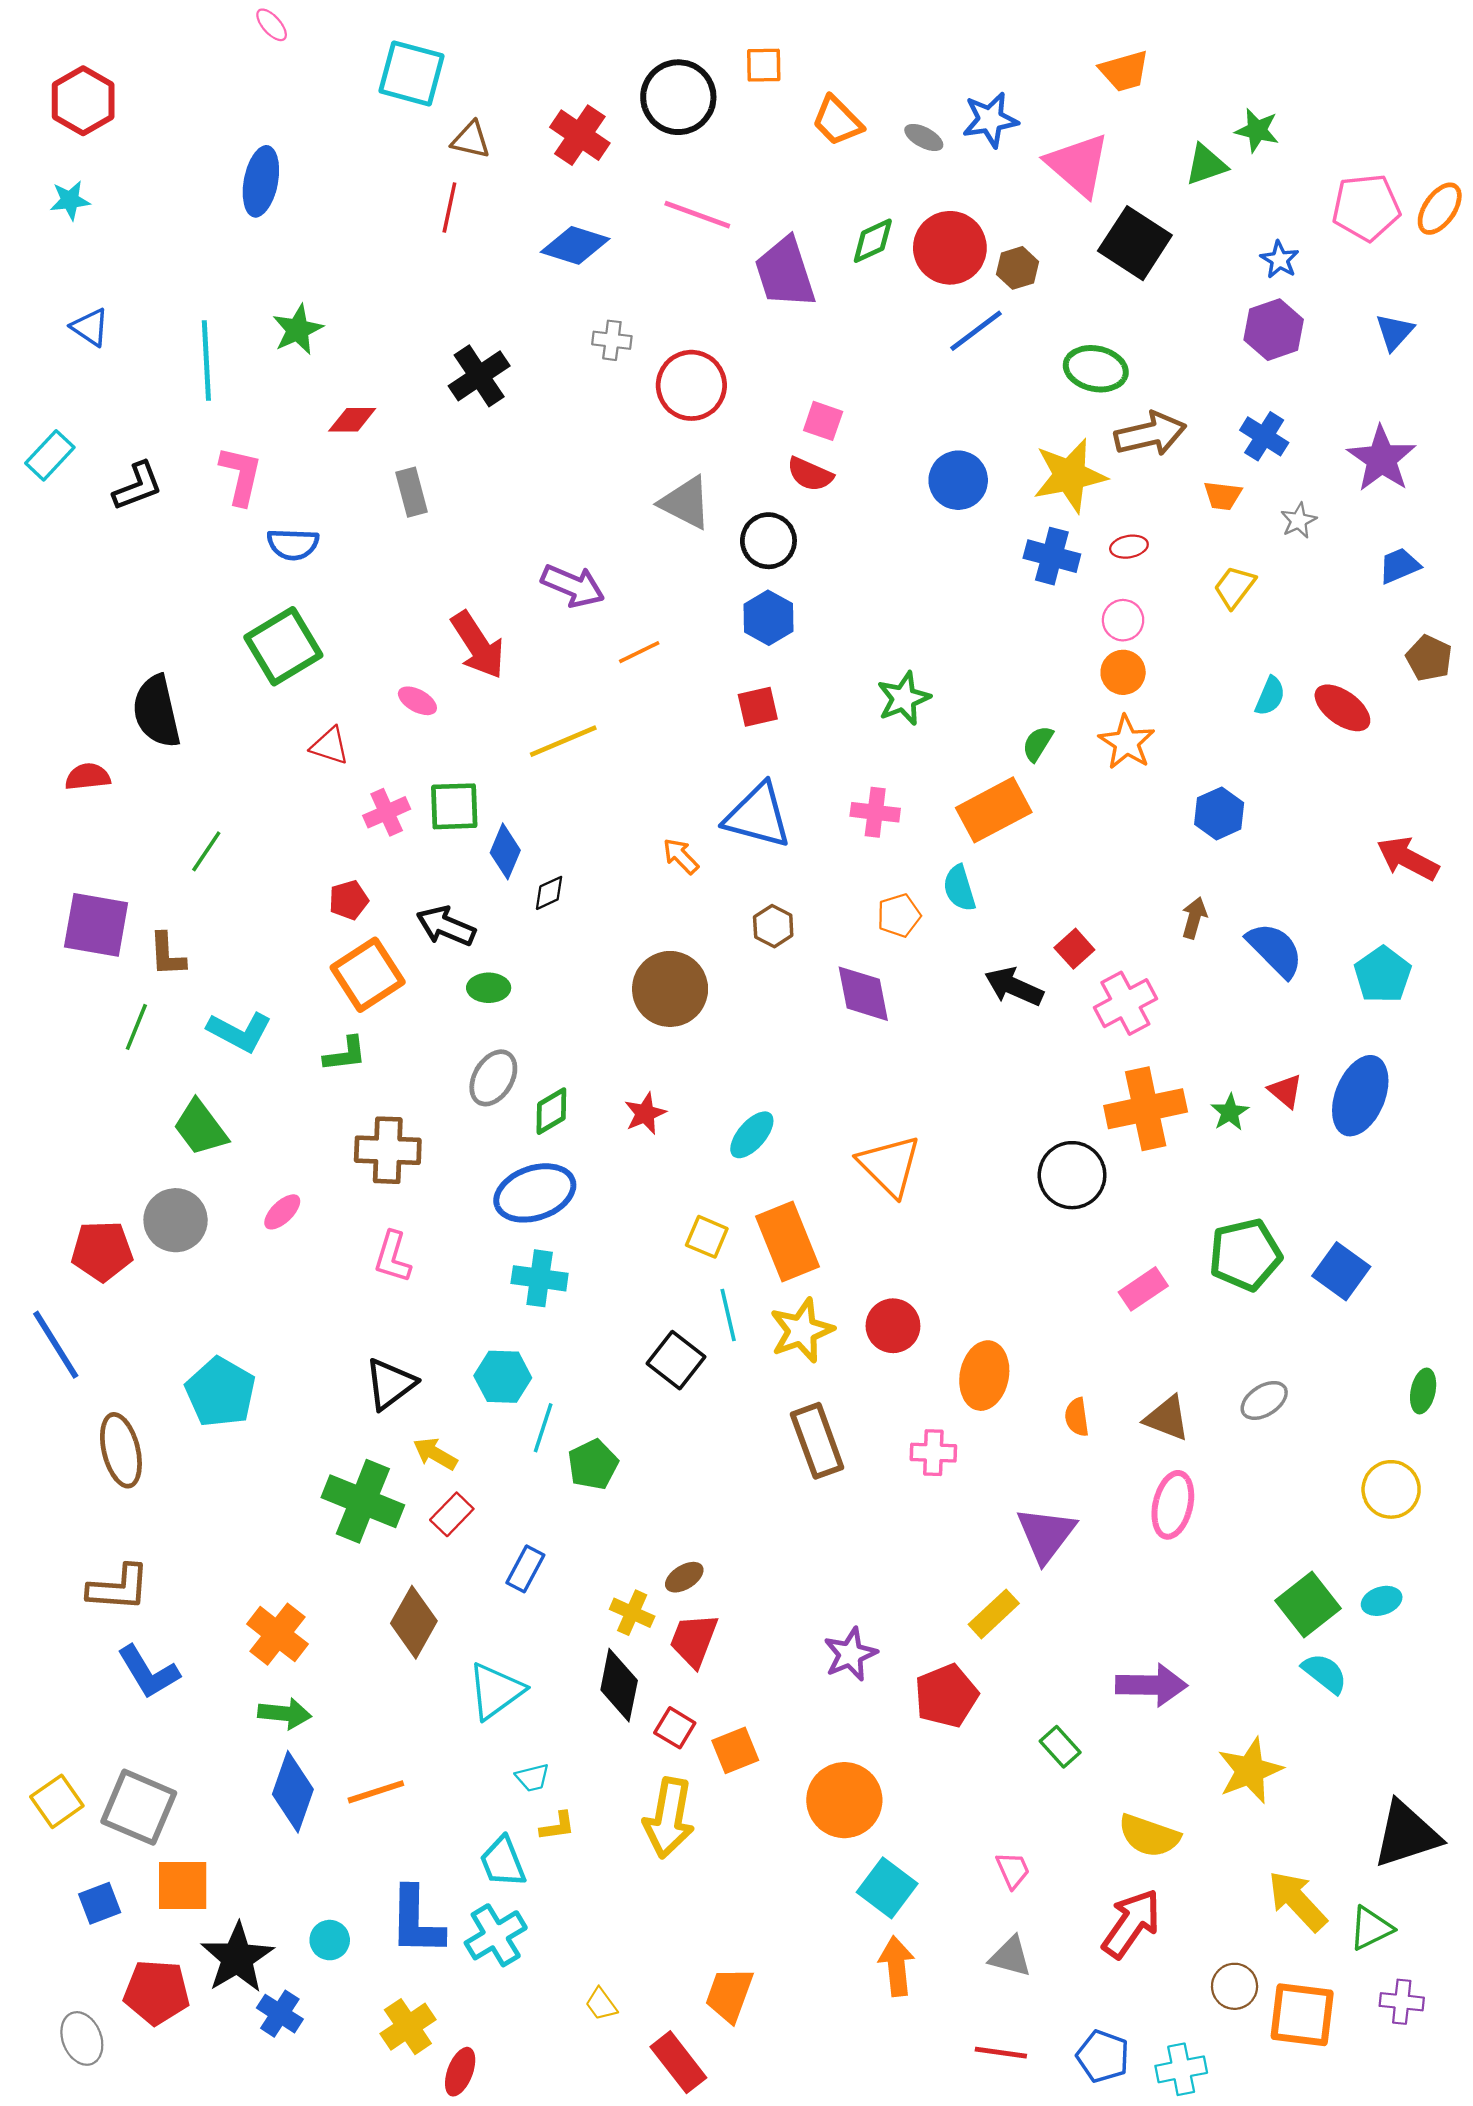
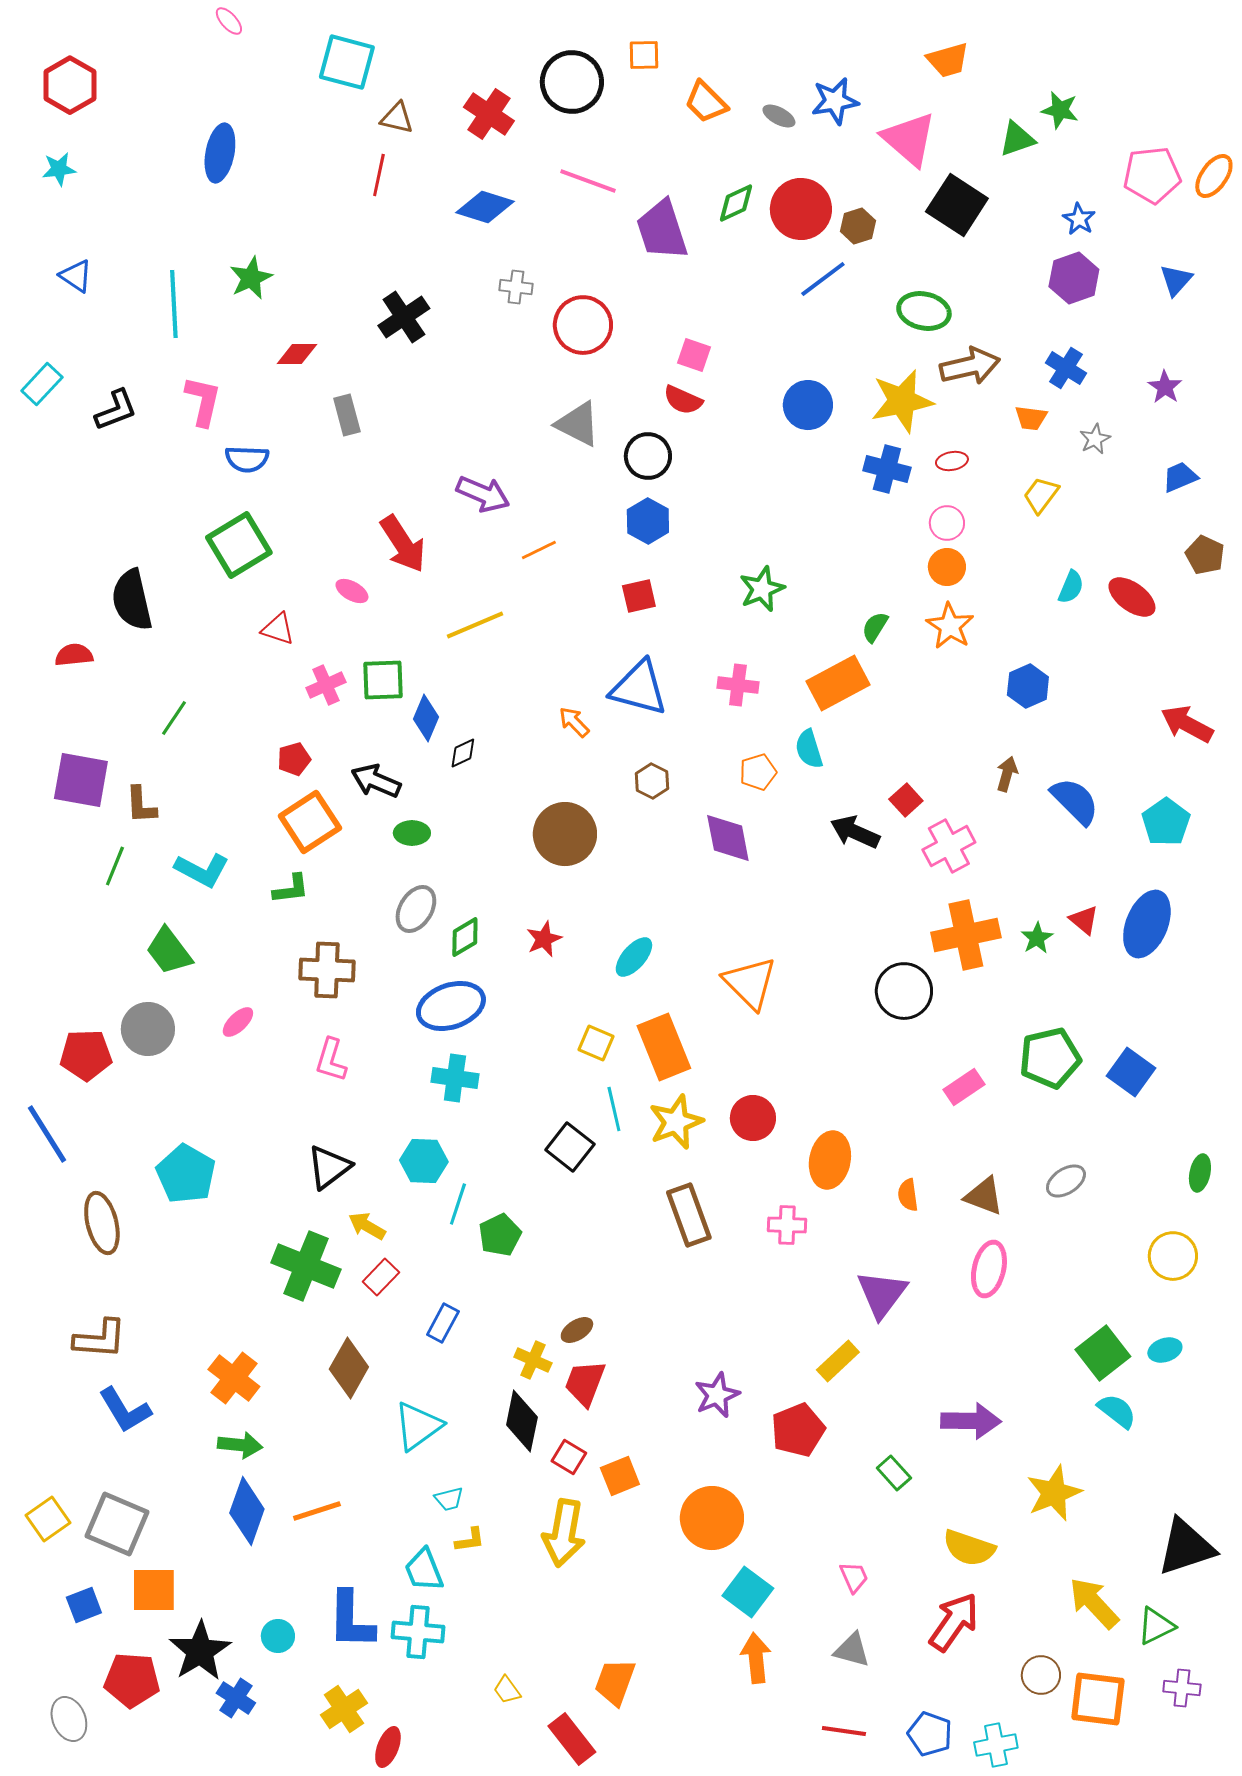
purple star: (1382, 459) -> (1165, 387), size x0.6
cyan cross: (496, 1935) -> (418, 1632), turned 36

